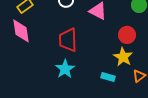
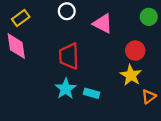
cyan rectangle: (108, 77) -> (91, 93), moved

